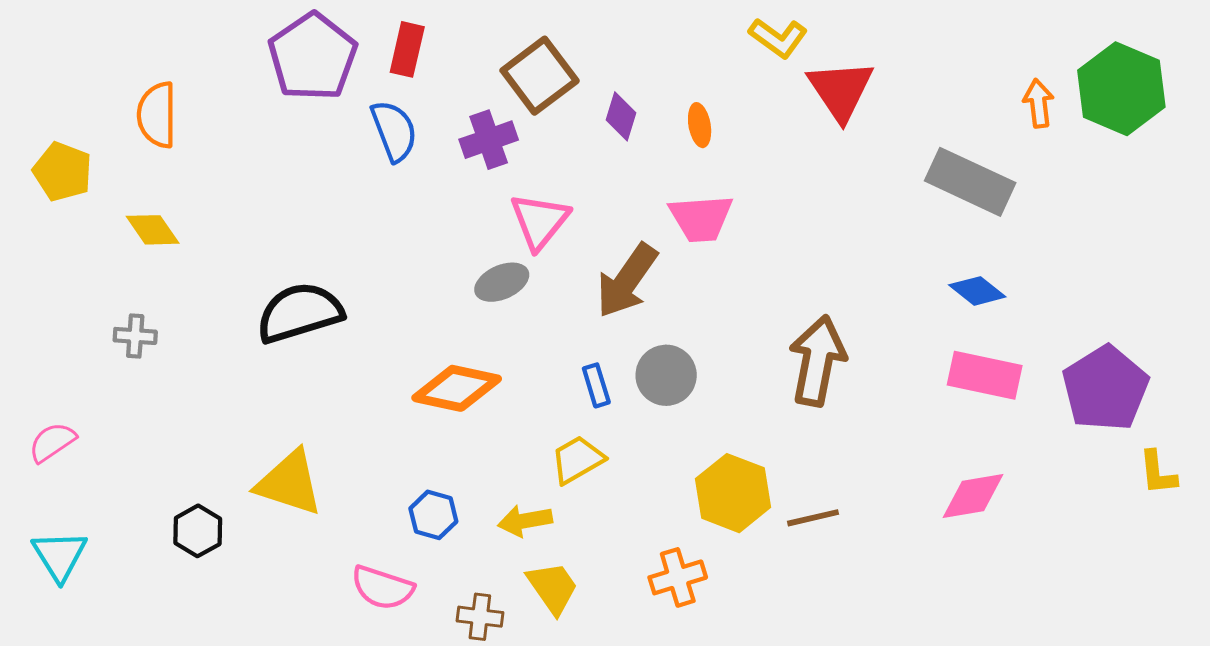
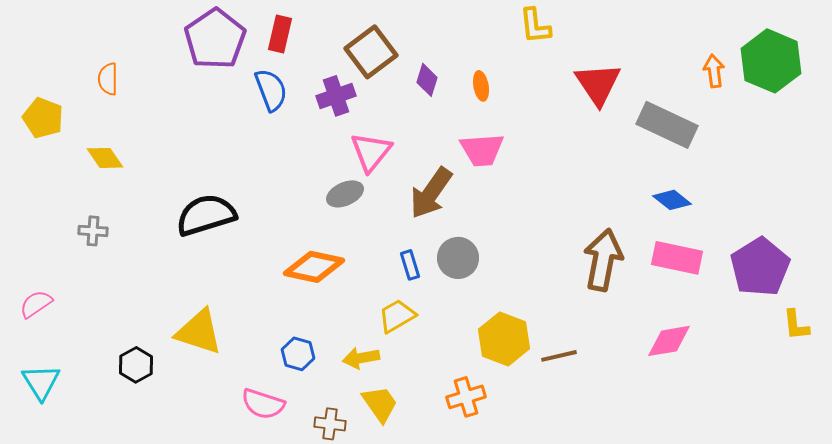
yellow L-shape: (778, 38) -> (535, 26), turned 48
red triangle: (841, 90) -> (598, 84), moved
orange semicircle: (157, 115) -> (108, 79), size x0.7
brown arrow: (817, 361) -> (603, 260), moved

